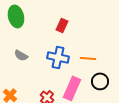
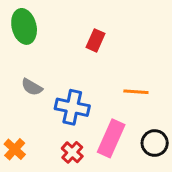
blue cross: (58, 57) -> (72, 107), moved
black circle: (100, 81) -> (155, 143), moved

